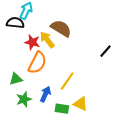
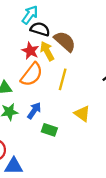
black semicircle: (15, 23) -> (40, 29), moved
yellow line: (67, 81) -> (63, 79), moved, turned -30
yellow triangle: (81, 104) -> (82, 114), moved

